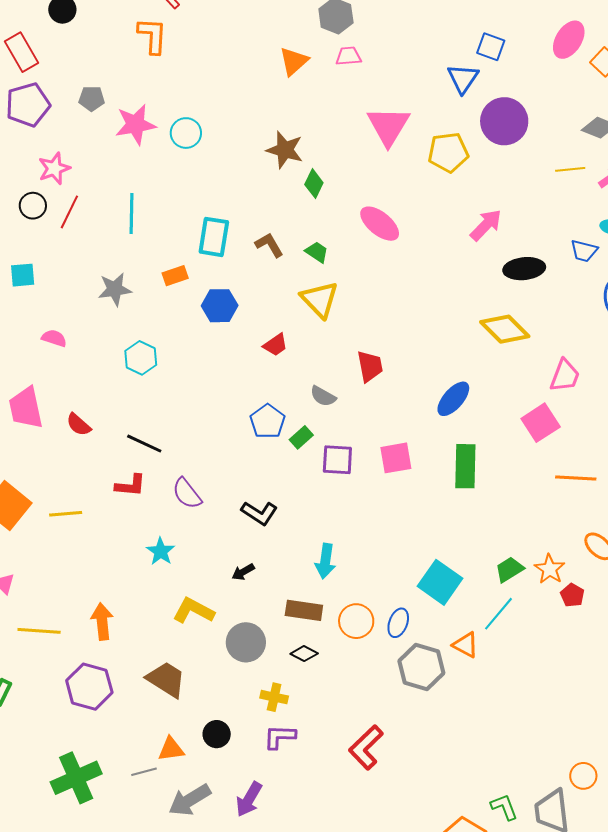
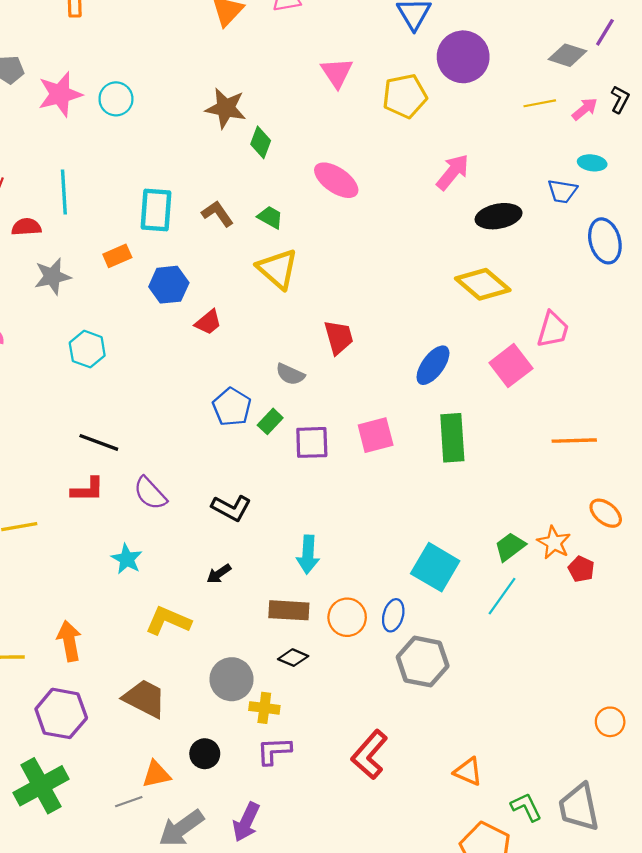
pink triangle: (388, 126) -> (337, 73), size x0.7
red trapezoid: (275, 345) -> (208, 322), moved
pink square: (541, 423) -> (511, 366), moved
red semicircle: (79, 425) -> (26, 227), moved, turned 140
gray circle: (246, 642) -> (232, 679), moved
orange triangle: (466, 645) -> (468, 772), moved
orange circle: (583, 776) -> (610, 722), moved
green cross: (76, 778) -> (41, 786), moved

